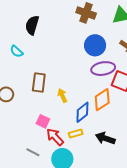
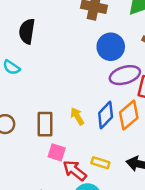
brown rectangle: (39, 82) -> (45, 124), moved
blue diamond: (82, 112) -> (106, 115), moved
yellow rectangle: (76, 134) -> (100, 163), turned 40

